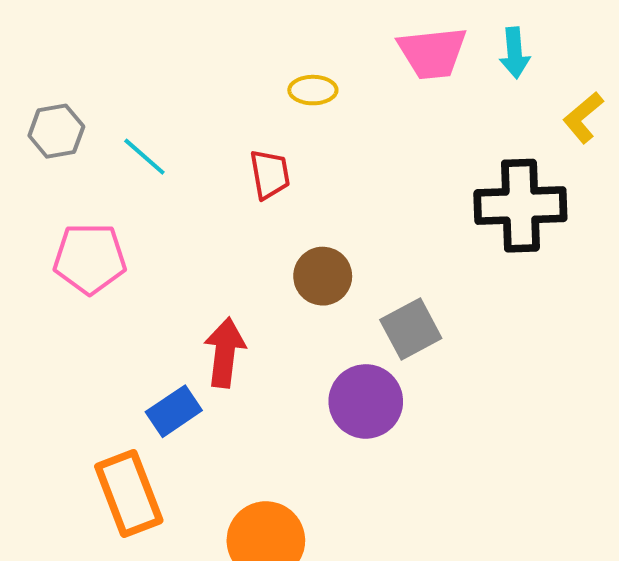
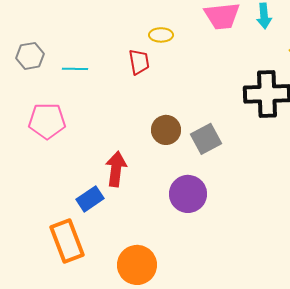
cyan line: (144, 157) -> (75, 69), turned -40
red trapezoid: (270, 174) -> (139, 62), moved
gray square: (411, 329) -> (206, 139), moved

